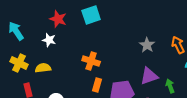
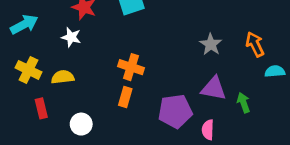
cyan arrow: (16, 31) -> (24, 24), turned 96
purple triangle: (149, 76) -> (214, 88), turned 30
orange rectangle: (97, 85) -> (125, 97), moved

